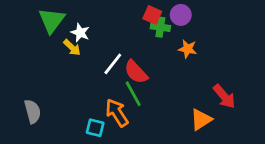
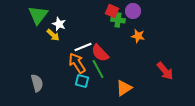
white line: (113, 64) -> (83, 47), turned 30
gray semicircle: (33, 111) -> (37, 83), moved
orange arrow: (117, 113) -> (77, 63), moved
orange triangle: (201, 120) -> (124, 88), moved
cyan square: (95, 128) -> (82, 81), moved

